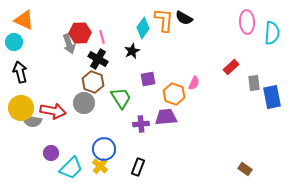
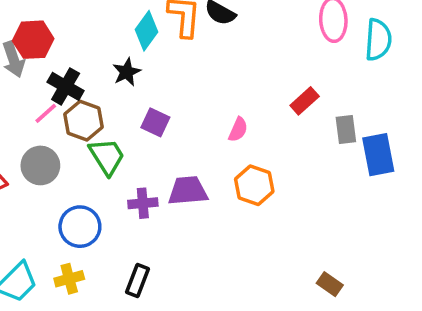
pink line: (102, 37) -> (46, 113), moved, turned 64
purple square: (148, 79) -> (155, 122), turned 35
brown hexagon: (93, 82) -> (84, 121), moved
orange hexagon: (174, 94) -> (254, 185), moved
blue circle: (104, 149) -> (80, 227), moved
yellow cross: (100, 166) -> (69, 279), turned 35

